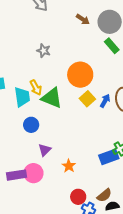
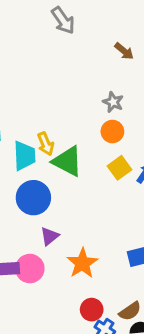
gray star: (44, 51) -> (113, 102), moved
orange circle: (80, 75) -> (112, 132), size x0.6
blue circle: (31, 125) -> (33, 198), size x1.5
orange star: (69, 166) -> (82, 263), size x1.5

